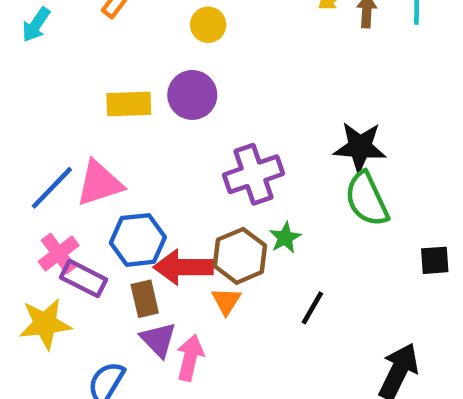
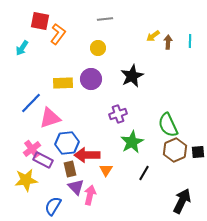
black star: (360, 147) -> (132, 76), moved, turned -30
purple cross: (253, 174) -> (118, 114), size x0.7
blue line: (52, 188) -> (31, 103), moved
green star: (285, 238) -> (132, 142), size x1.6
brown hexagon: (240, 256) -> (175, 150), moved

